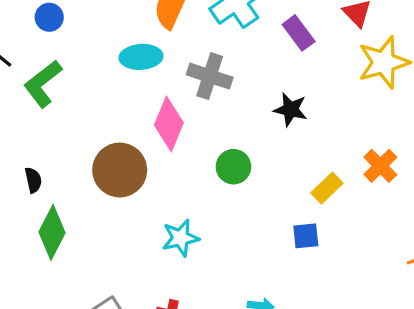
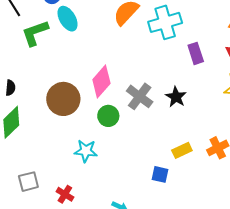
cyan ellipse: (141, 57) -> (68, 19), moved, turned 45
gray cross: (210, 76) -> (140, 96), moved
green circle: (233, 167) -> (108, 116), moved

